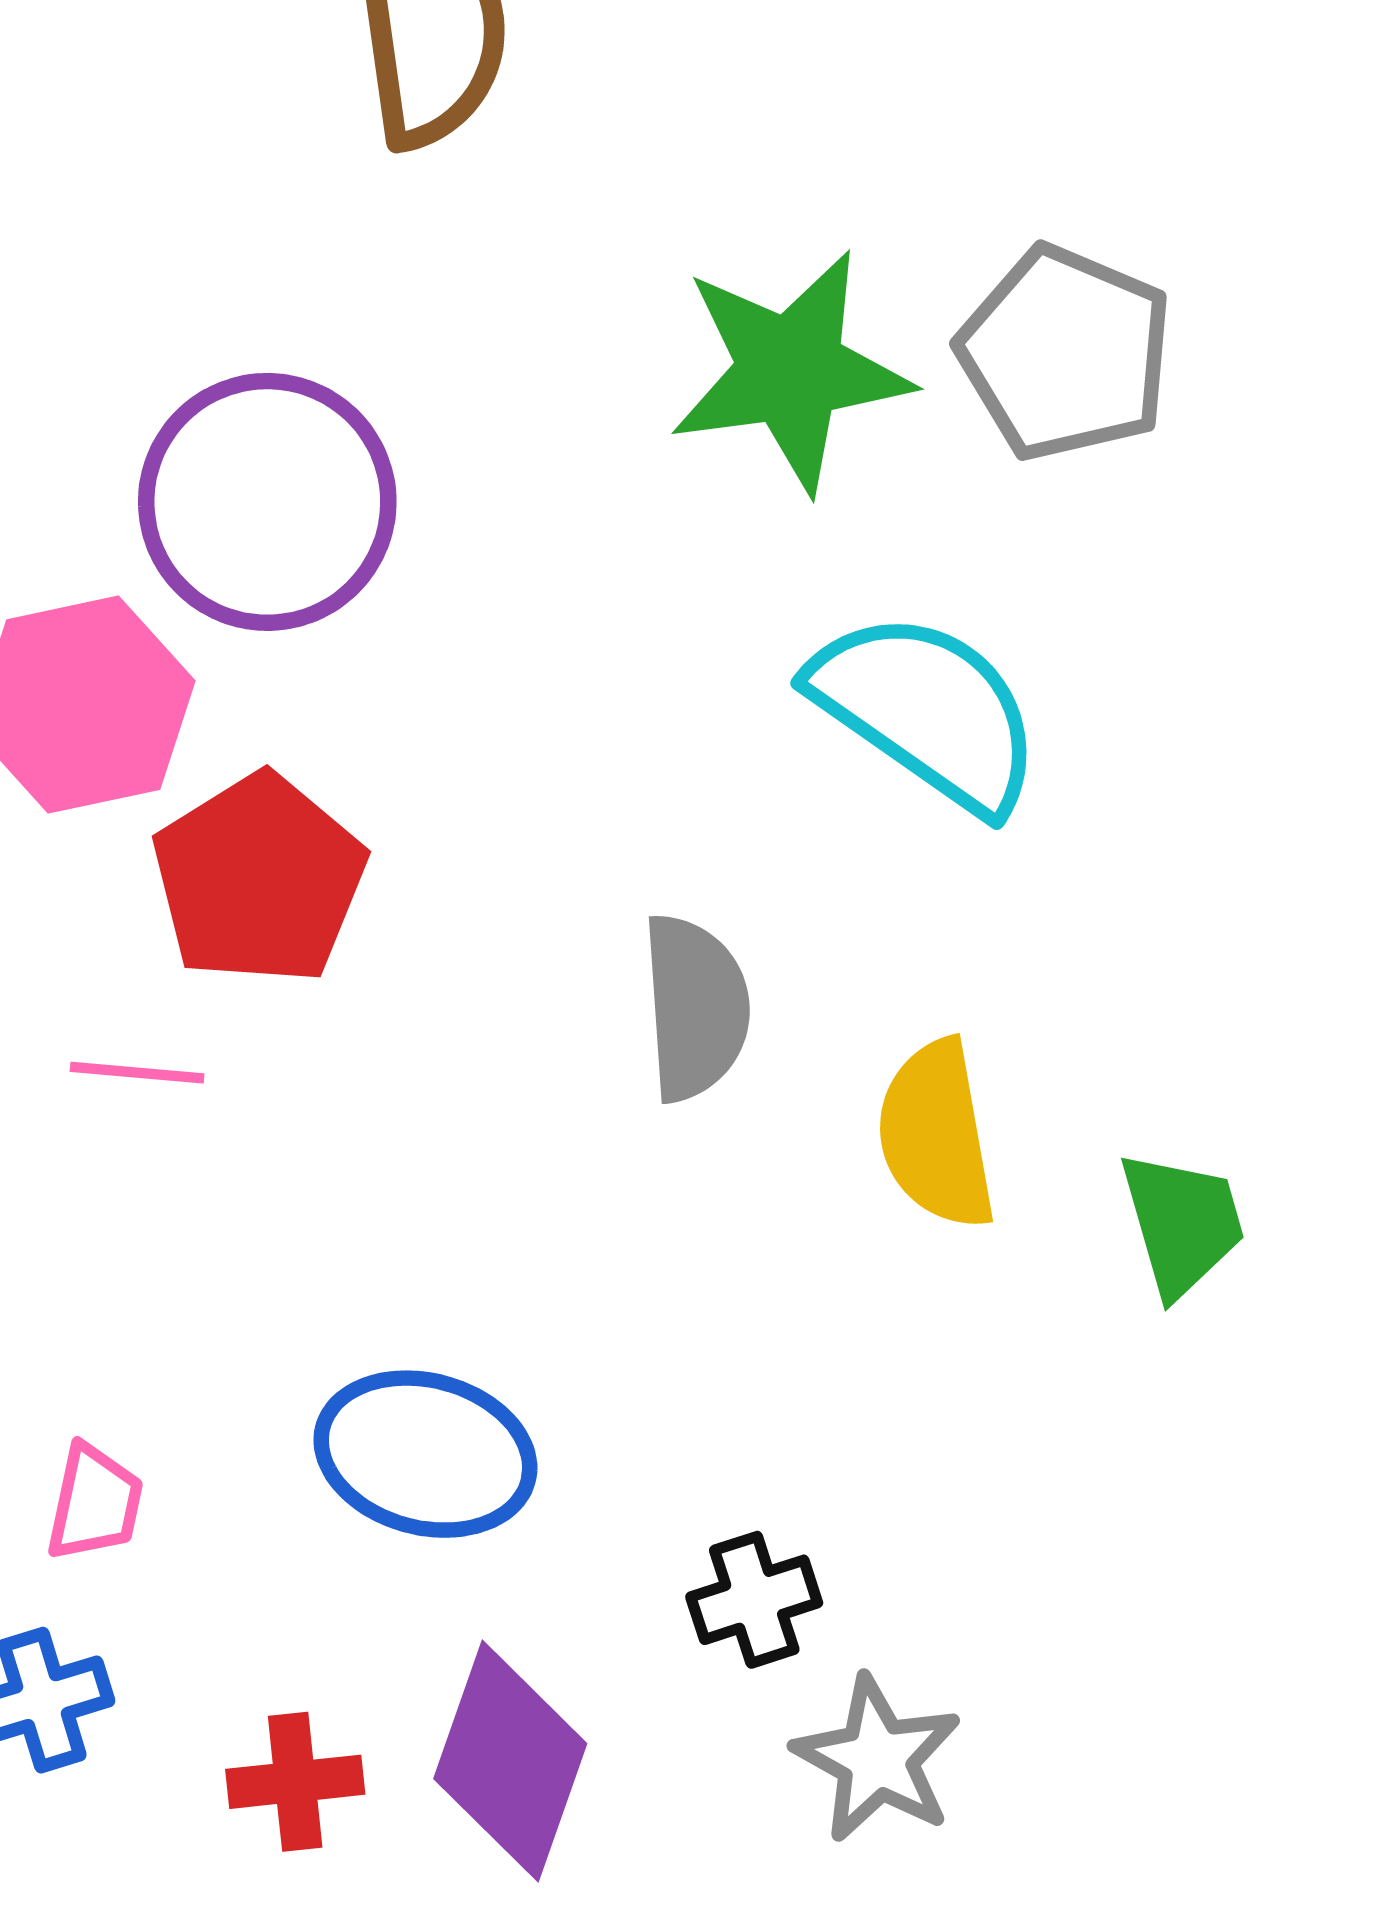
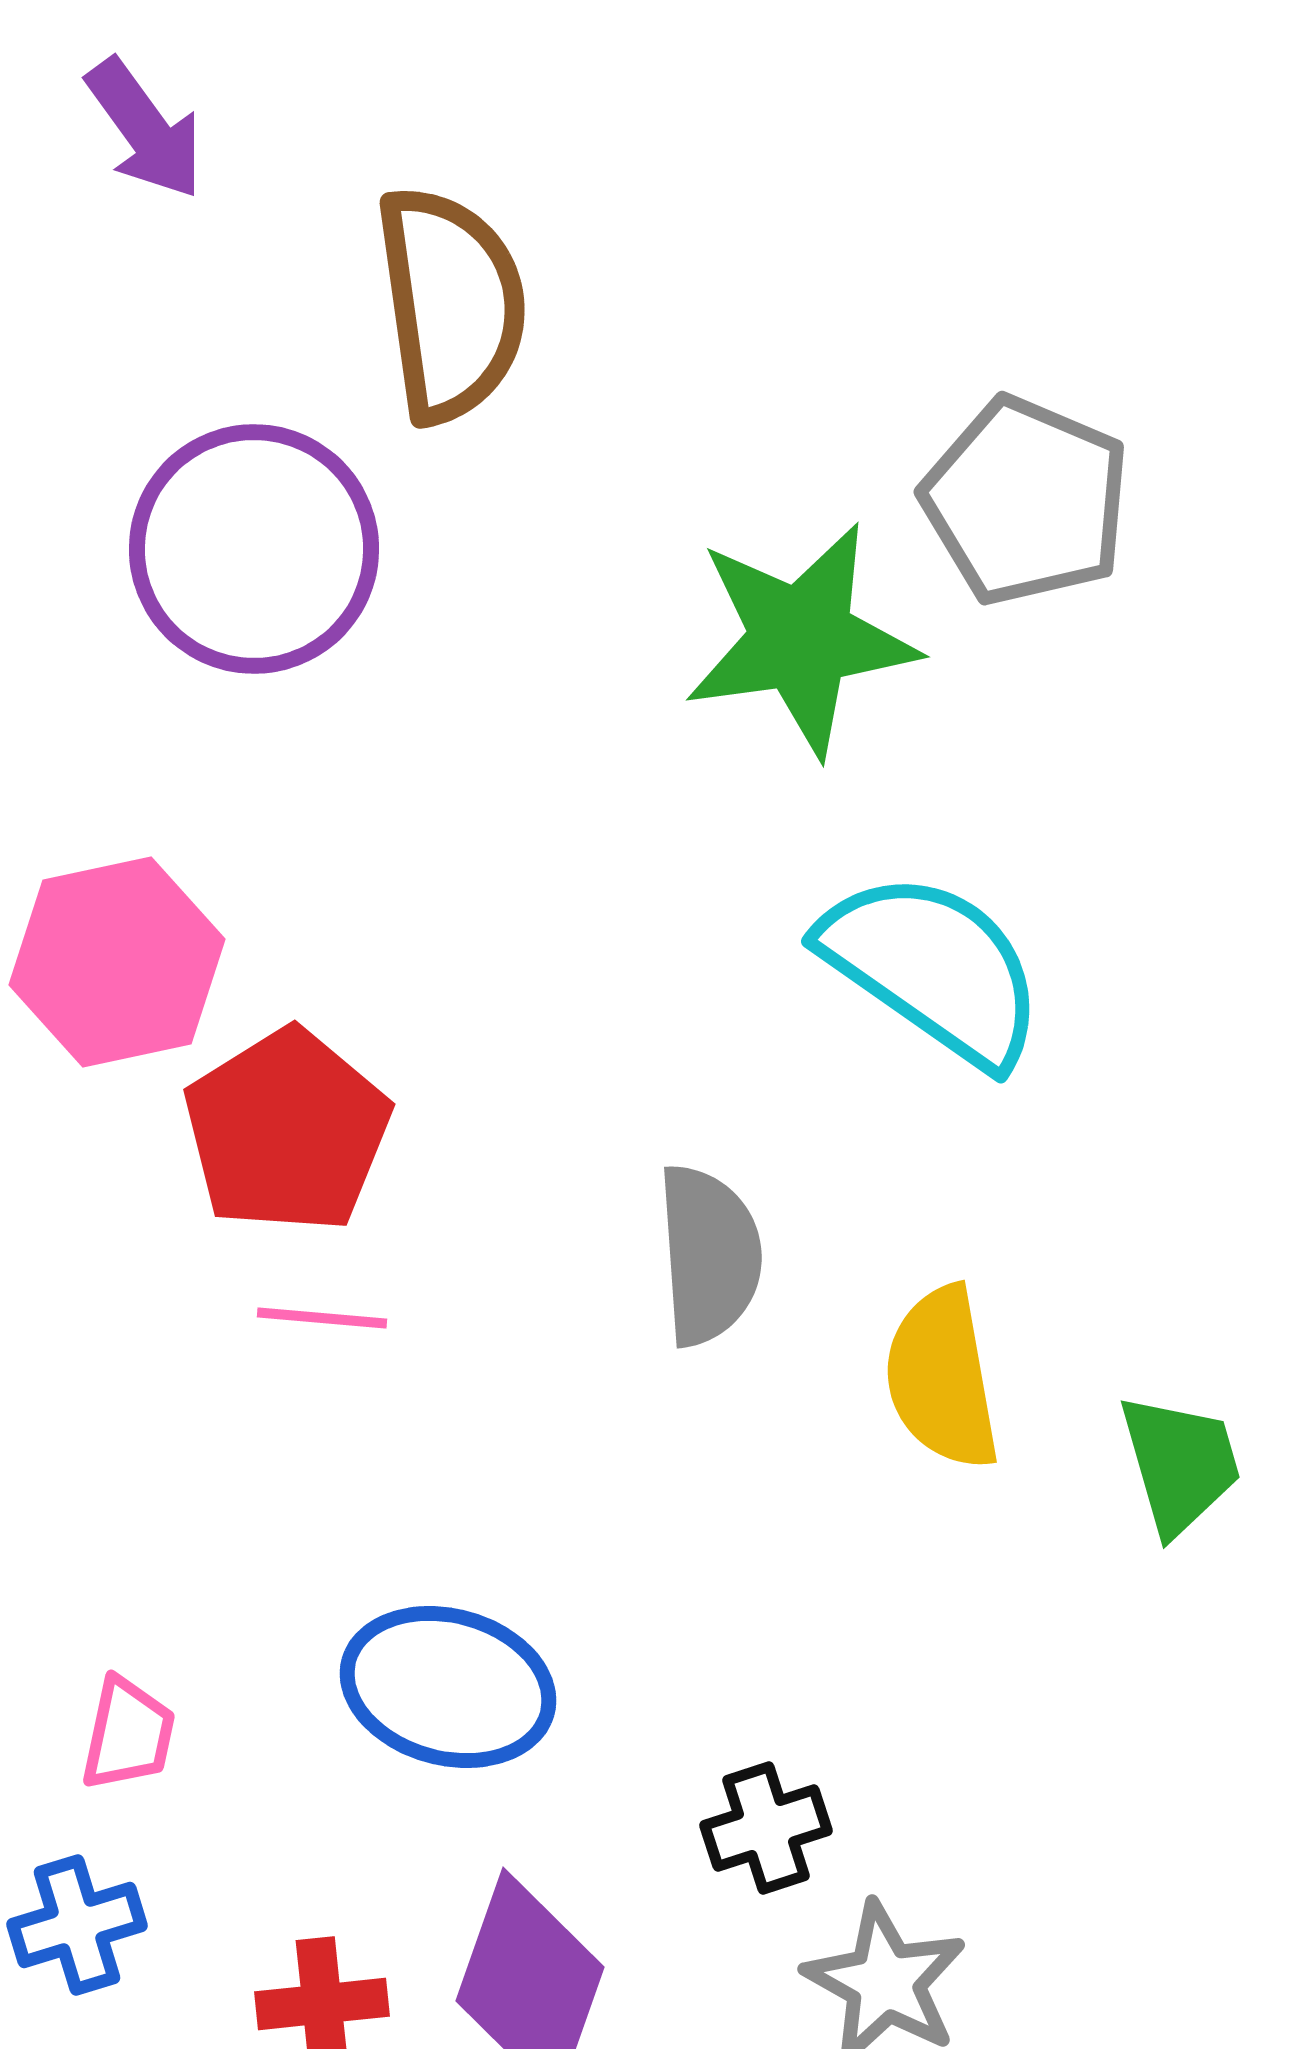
gray pentagon: (1065, 353) -> (1026, 501), moved
purple circle: (267, 502) -> (254, 549), moved
pink line: (137, 1073) -> (322, 1318), moved

